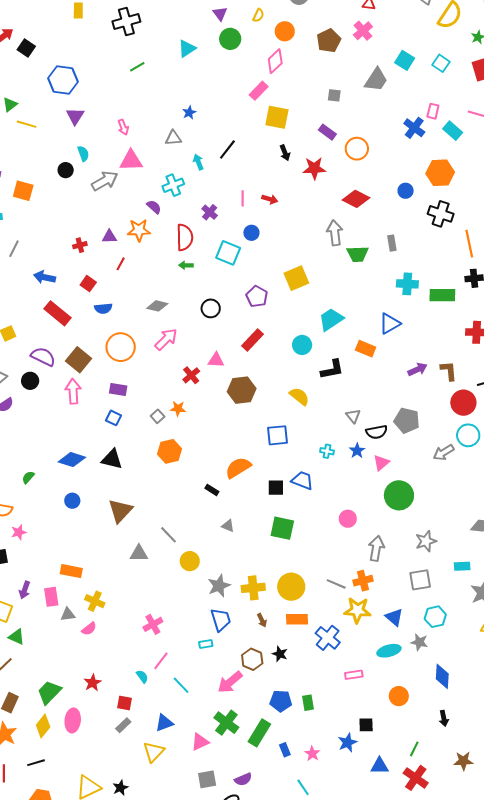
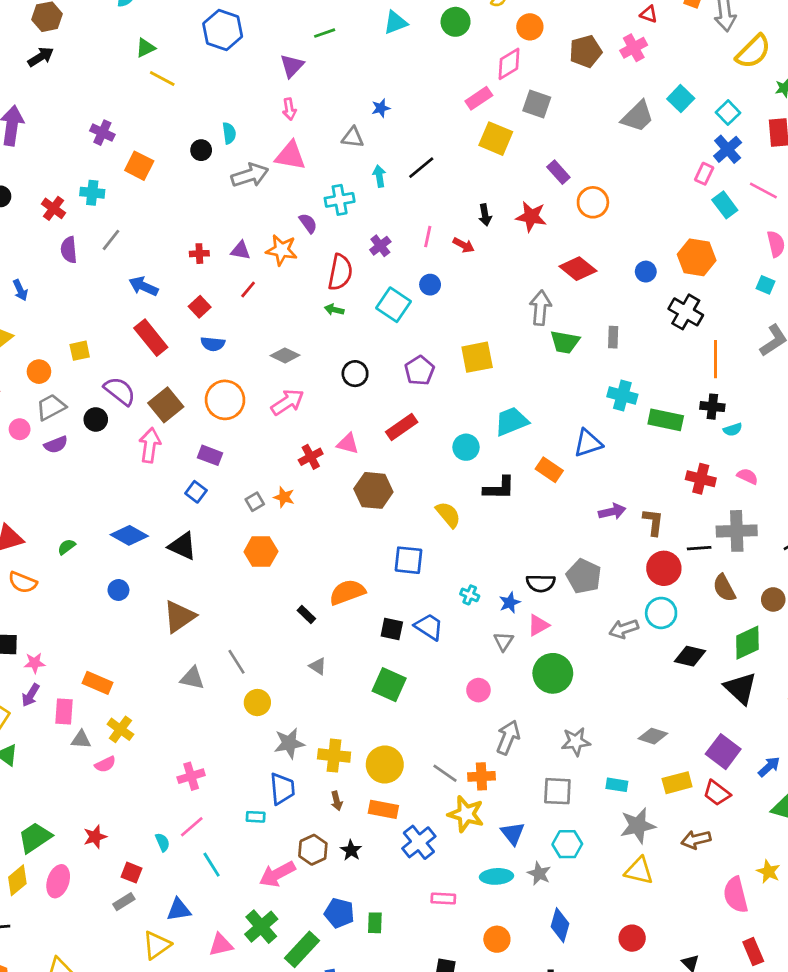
gray square: (334, 95) -> (537, 104), moved, size x1.5
purple triangle: (75, 116) -> (292, 66), moved
blue cross: (414, 128) -> (728, 149), moved
black arrow: (285, 153) -> (485, 215), moved
gray triangle: (353, 416) -> (504, 641), moved
pink star: (19, 532) -> (35, 663), moved

